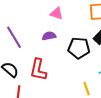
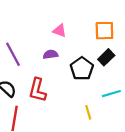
black pentagon: (79, 48) -> (82, 69), turned 30

